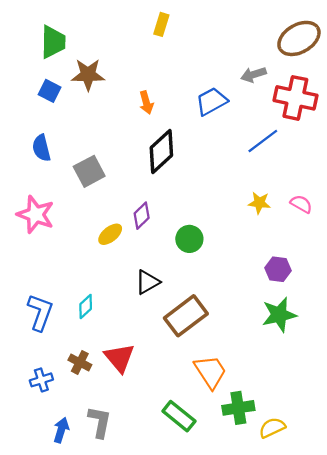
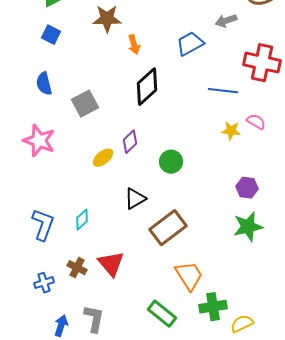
brown star: (88, 75) -> (107, 19), moved
red cross: (295, 98) -> (262, 63), moved
blue line: (263, 141) -> (223, 91), moved, turned 44
pink semicircle: (301, 204) -> (256, 122), moved

